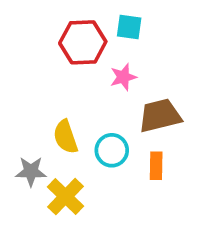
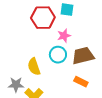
cyan circle: (112, 150) -> (58, 55), moved
orange rectangle: (156, 166) -> (81, 82), turned -64

